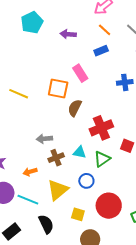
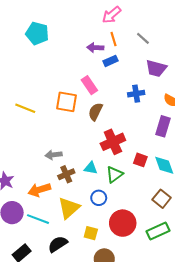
cyan pentagon: (32, 22) -> (37, 33), turned -30
orange line: (105, 30) -> (114, 39), turned 32
purple arrow: (68, 34) -> (95, 48), moved
brown semicircle: (75, 108) -> (95, 112), moved
orange arrow: (30, 172) -> (39, 190), size x1.5
black semicircle: (46, 224) -> (58, 244), turned -96

